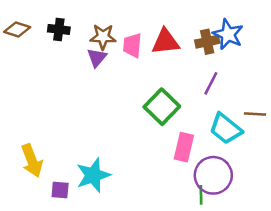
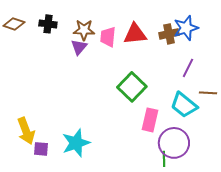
blue star: (228, 34) -> (186, 28), turned 30
purple line: (211, 83) -> (188, 68), moved
purple square: (60, 190) -> (41, 149), moved

